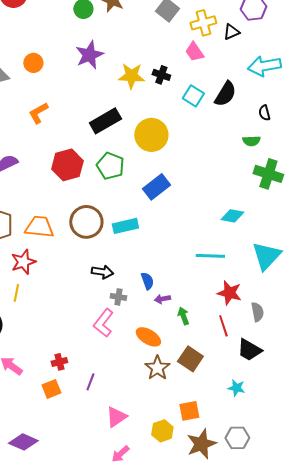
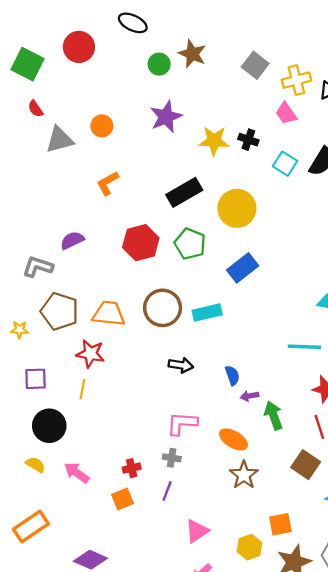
red star: (23, 262) -> (90, 354), turned 30
gray cross: (118, 297) -> (172, 458), moved
green arrow: (183, 316) -> (274, 415), size x1.4
pink L-shape: (103, 323) -> (182, 423), turned 56
brown square: (190, 359) -> (306, 465), moved

